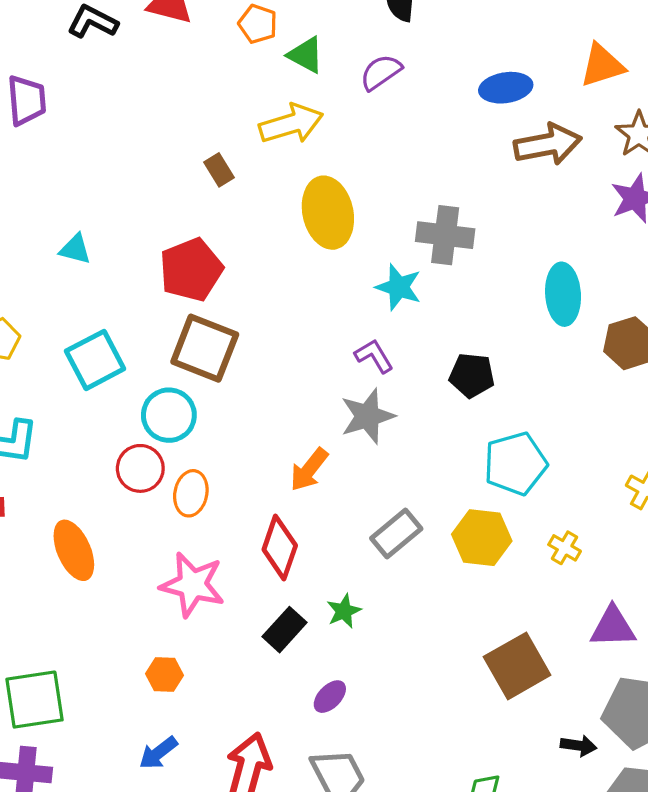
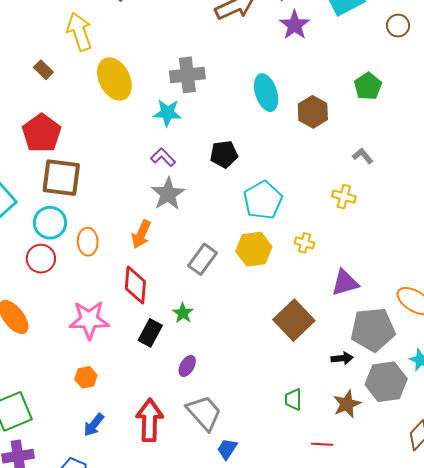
yellow arrow: (291, 124) -> (79, 32), turned -78
orange ellipse: (191, 493) -> (88, 242), moved

